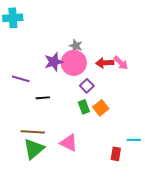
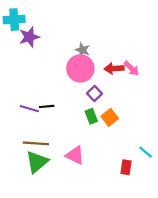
purple star: (54, 62) -> (29, 37), moved
purple line: (21, 79) -> (29, 109), moved
cyan line: (134, 140) -> (146, 152), turned 40

